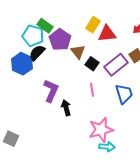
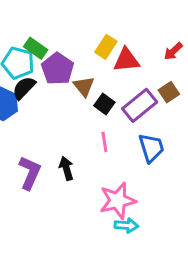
purple L-shape: (51, 91) -> (30, 173), moved

